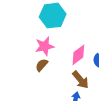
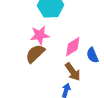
brown semicircle: (42, 65) -> (35, 54), size x1.5

